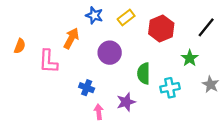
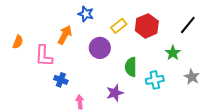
yellow rectangle: (126, 18) -> (119, 26), moved
blue cross: (87, 88) -> (61, 80), moved
pink arrow: (99, 112) -> (80, 102), moved

